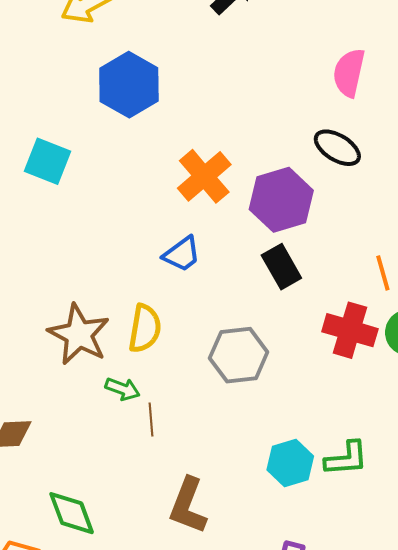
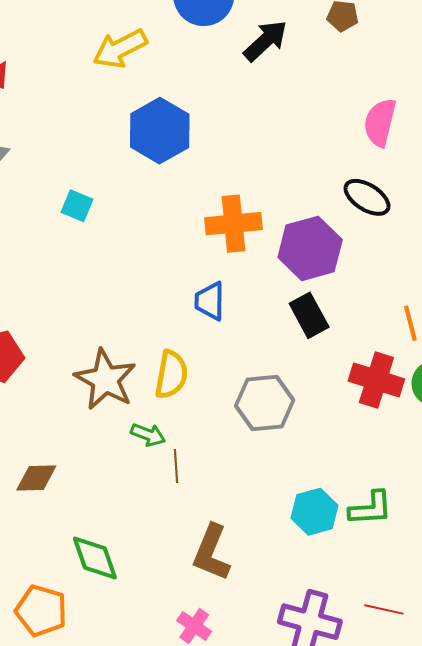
cyan square: (48, 161) -> (77, 206), size x0.7
orange cross: (204, 176) -> (233, 224), turned 34
blue trapezoid: (182, 254) -> (210, 301), turned 126

